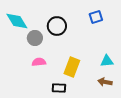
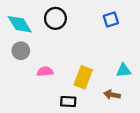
black circle: (57, 26) -> (55, 18), moved
gray circle: (35, 38) -> (21, 51), moved
brown arrow: (105, 82) -> (112, 95), moved

